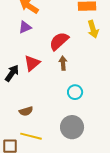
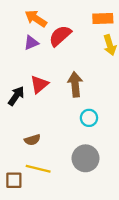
red semicircle: (59, 41) -> (60, 36), moved
brown arrow: (63, 63) -> (75, 84), size x1.5

